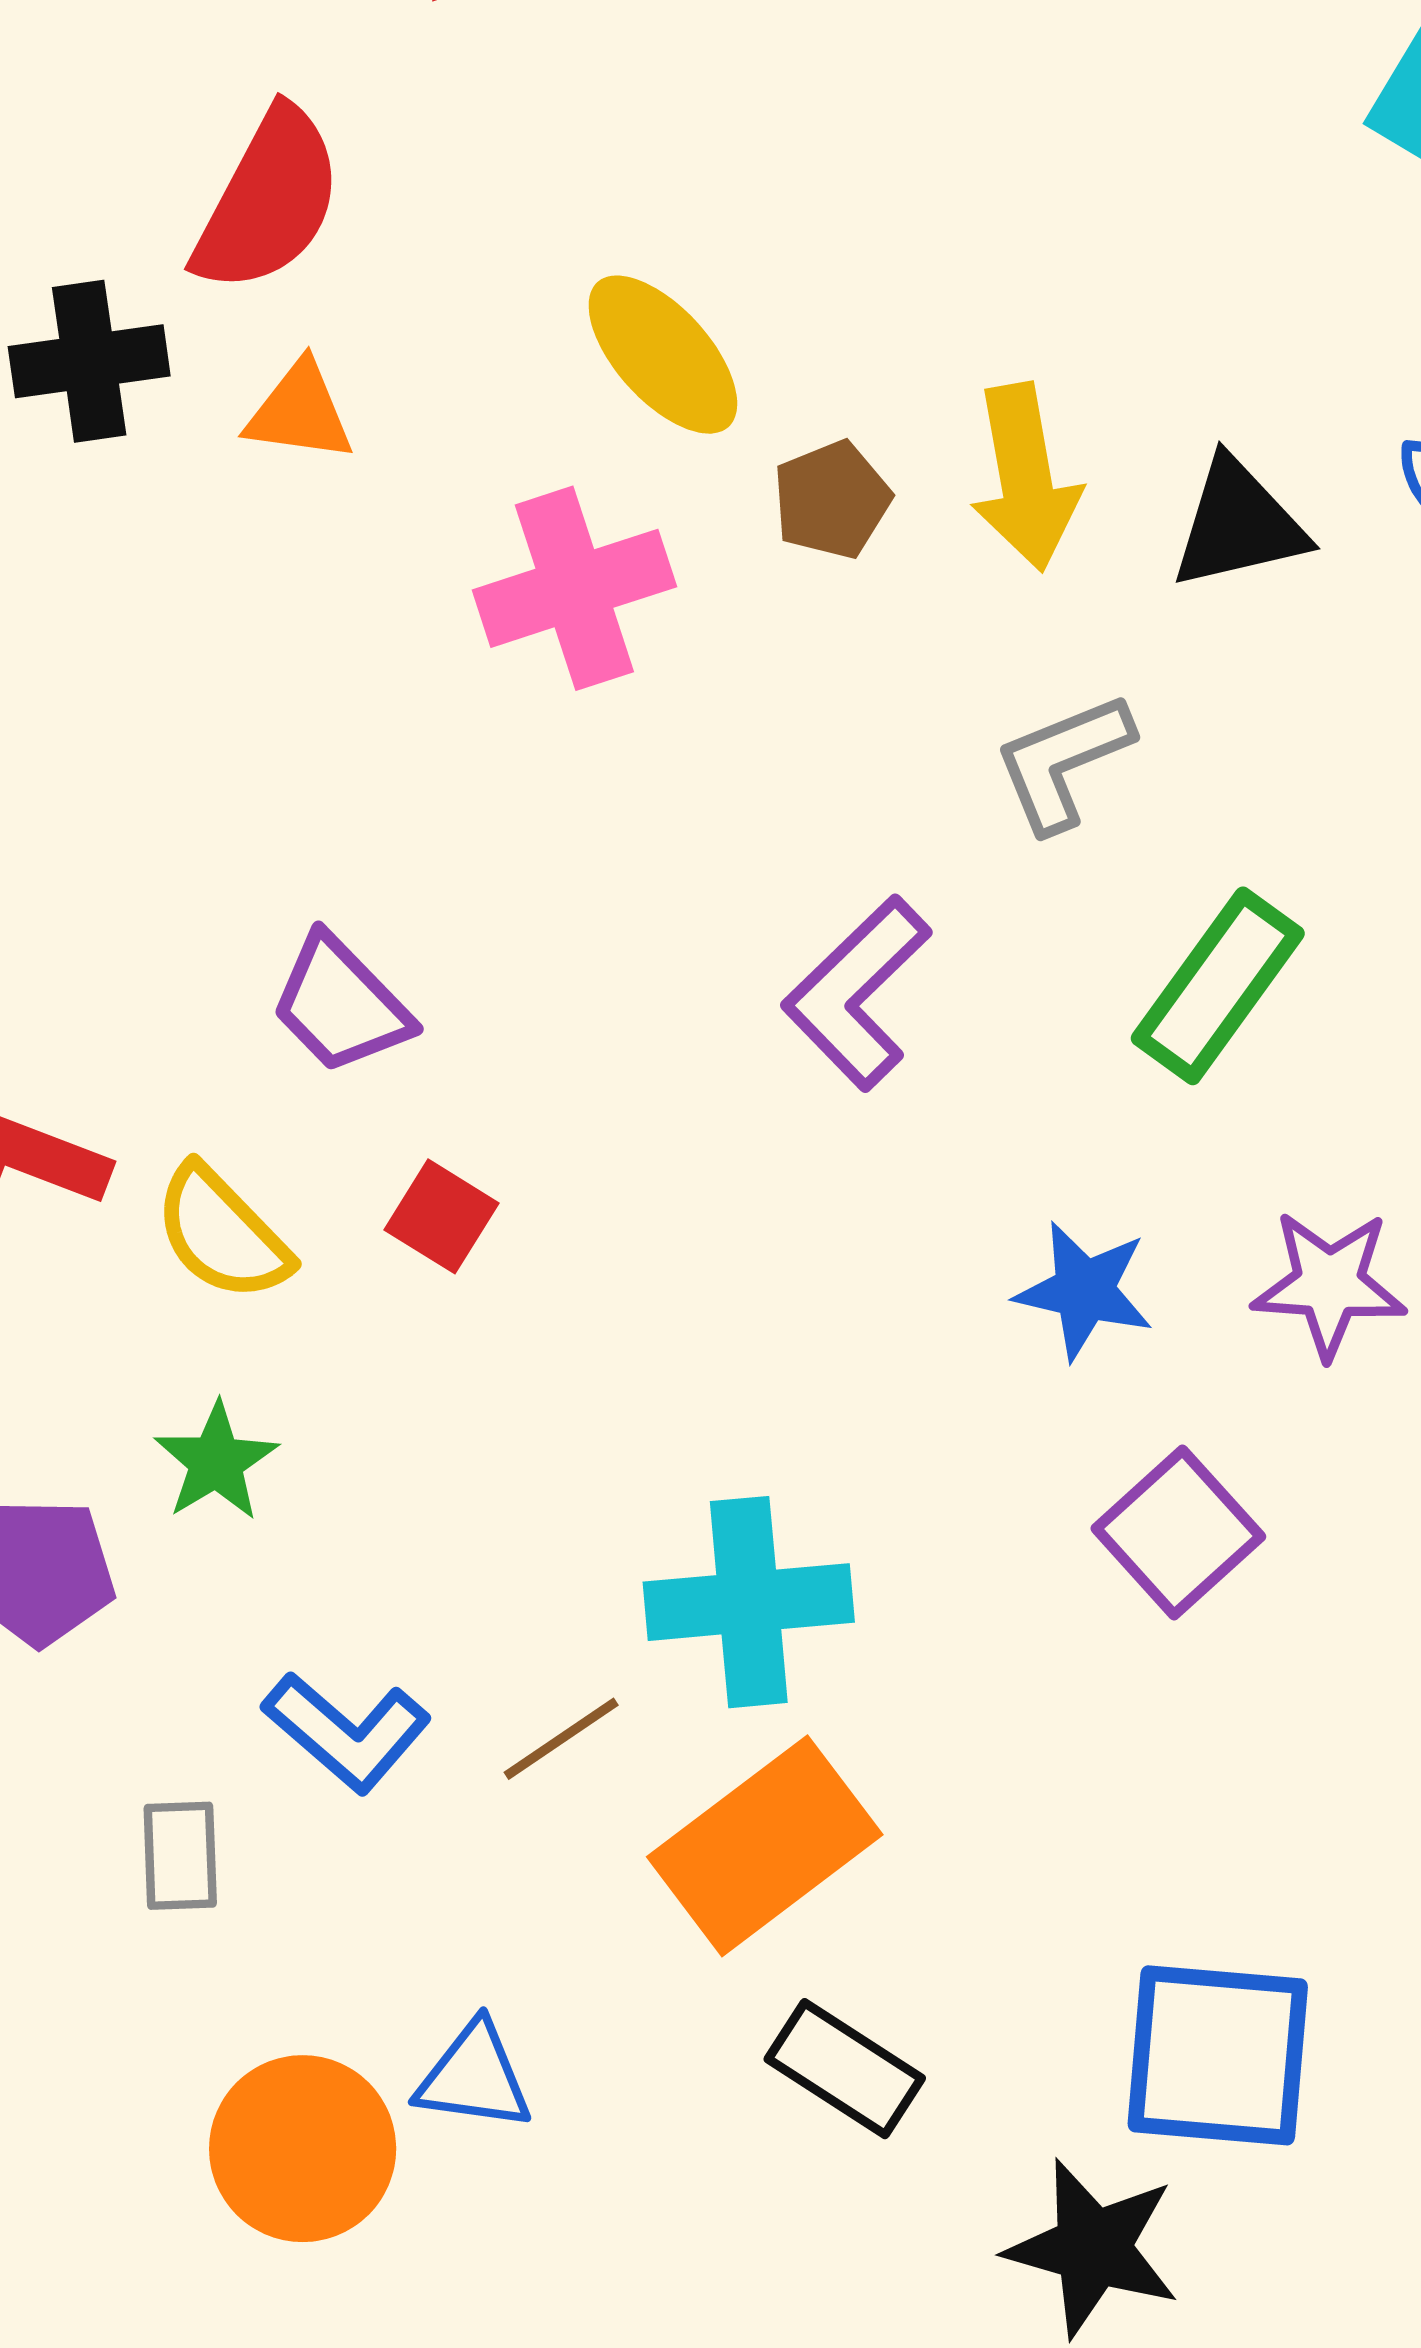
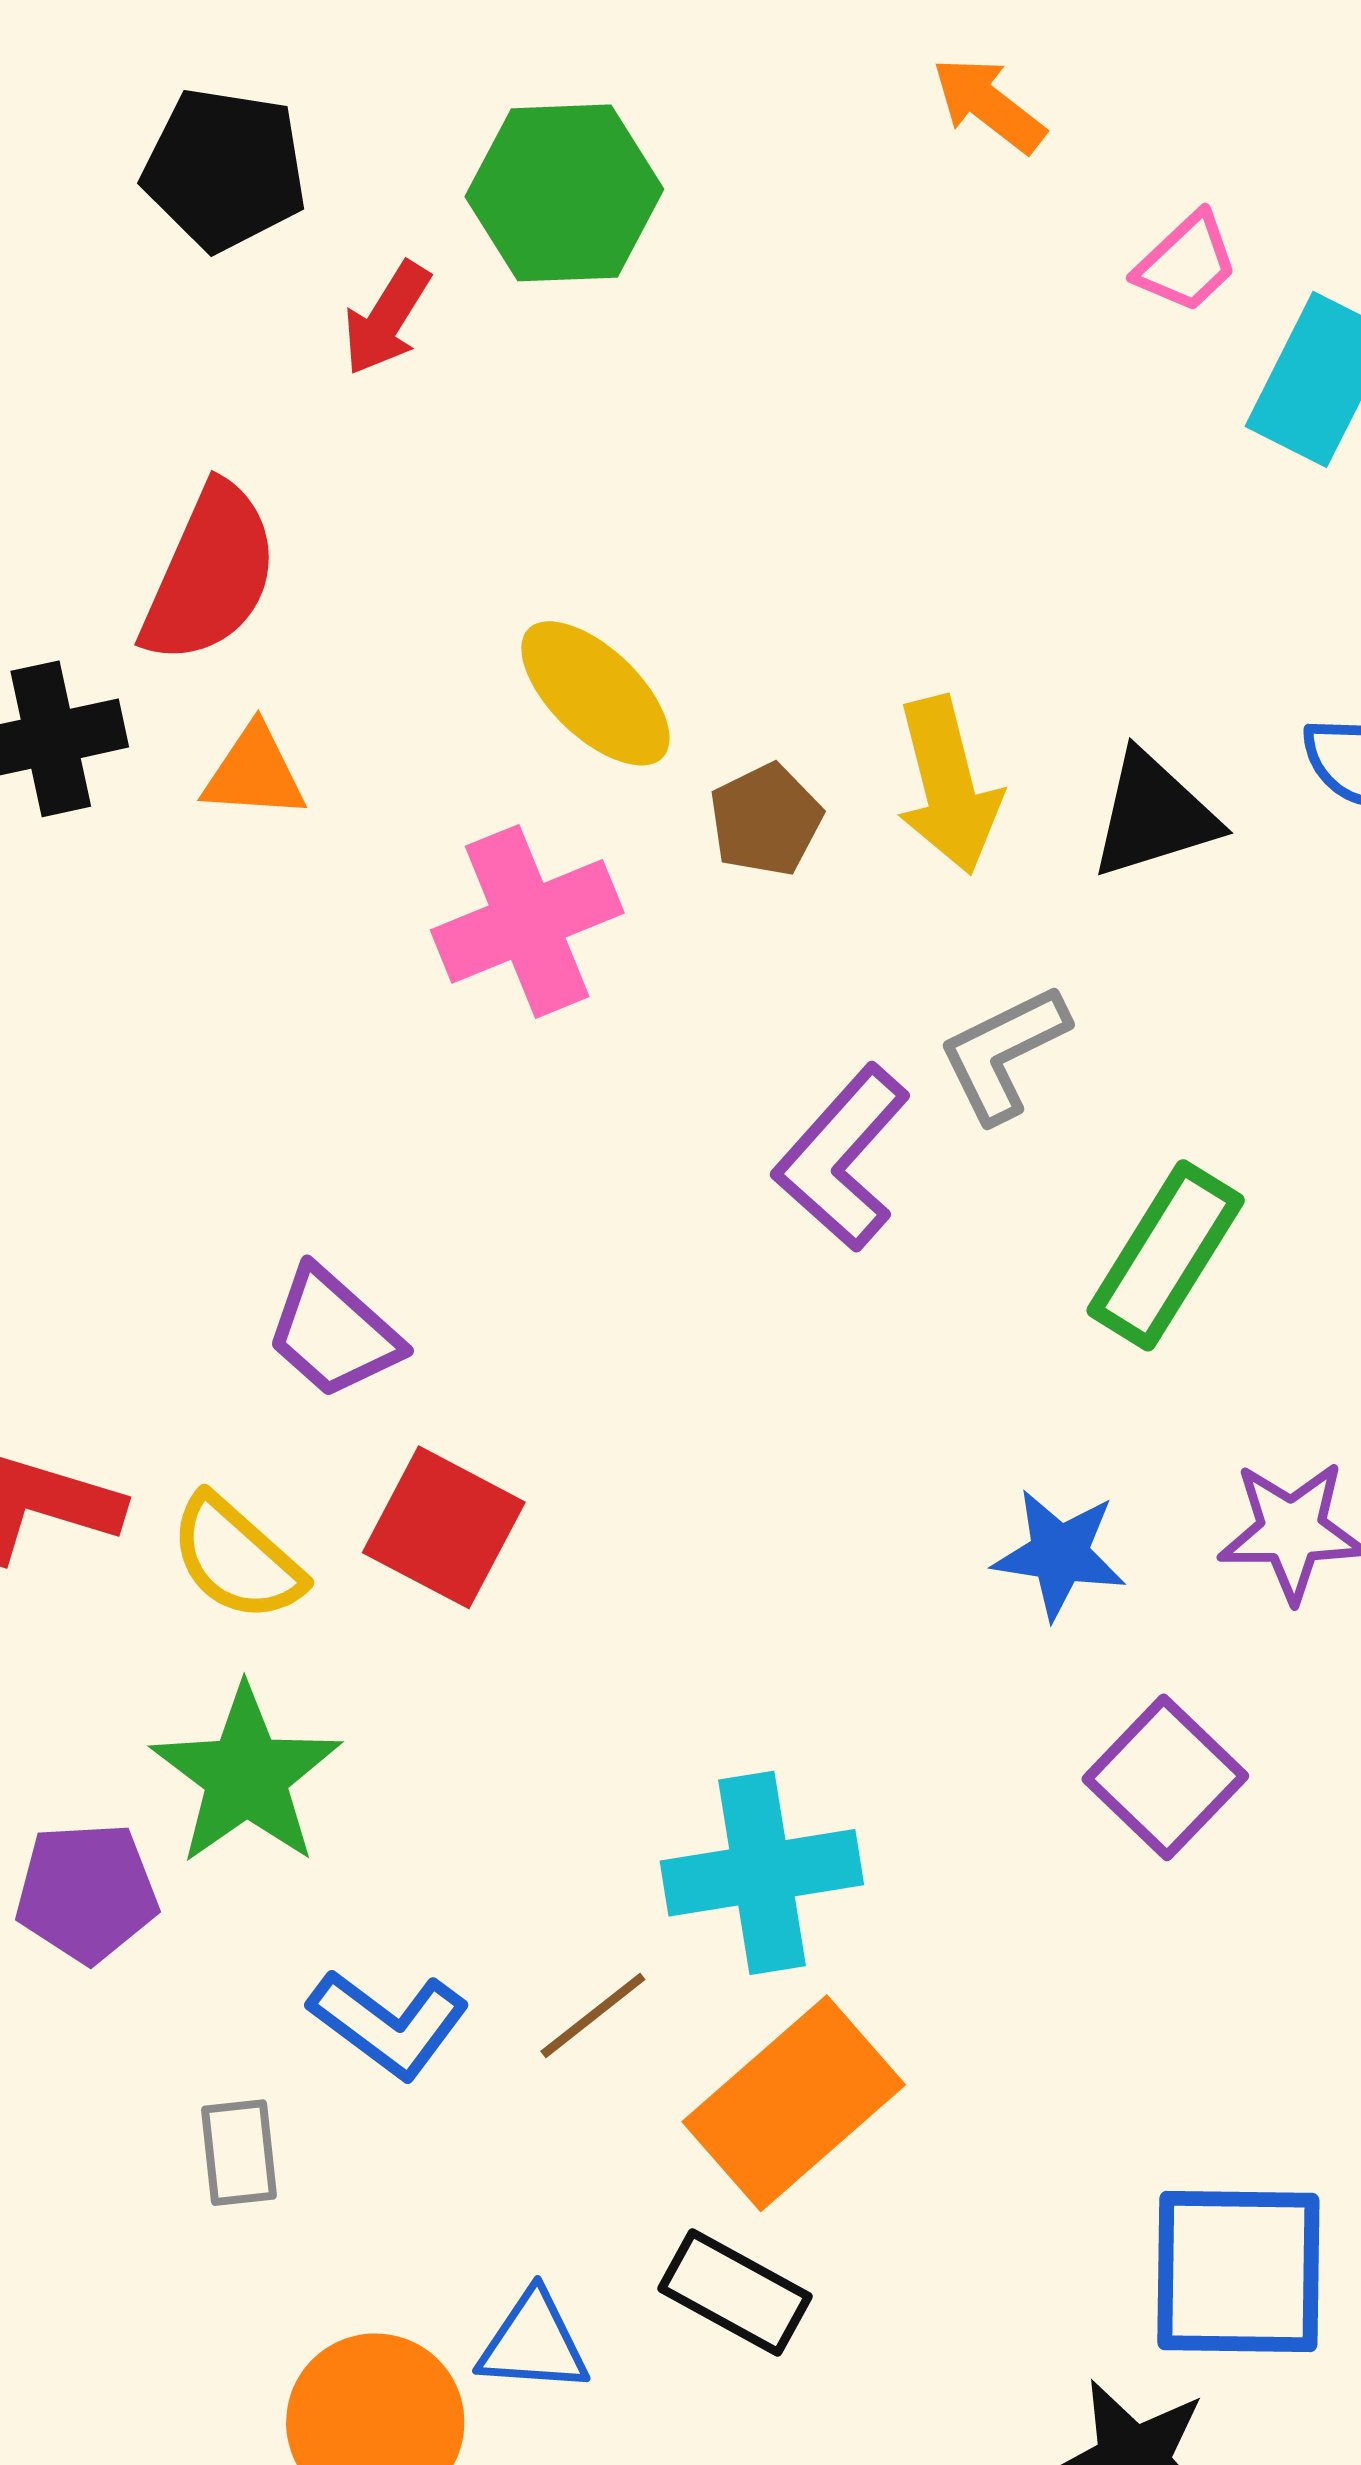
purple L-shape: (857, 993) -> (842, 1158), moved
red square: (442, 1216) -> (444, 1527), size x1.5
green star: (216, 1462) -> (246, 1776), size x1.6
black rectangle: (845, 2069) -> (735, 2292), moved

